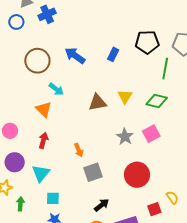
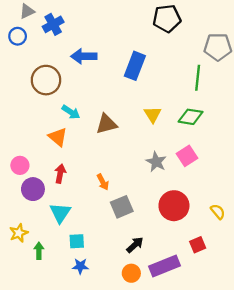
black pentagon: (147, 42) -> (167, 18), moved
blue rectangle: (113, 54) -> (135, 66), size x1.6
blue arrow: (75, 56) -> (84, 56), moved, turned -30
brown triangle: (97, 102) -> (106, 124), moved
purple circle: (15, 162) -> (33, 189), moved
yellow semicircle: (172, 197) -> (218, 212), moved

